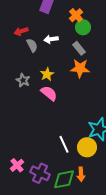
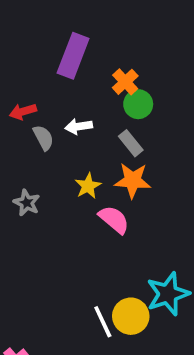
yellow star: (47, 74) -> (88, 186), moved
pink semicircle: (49, 93) -> (114, 219), moved
yellow circle: (87, 147) -> (131, 316), moved

